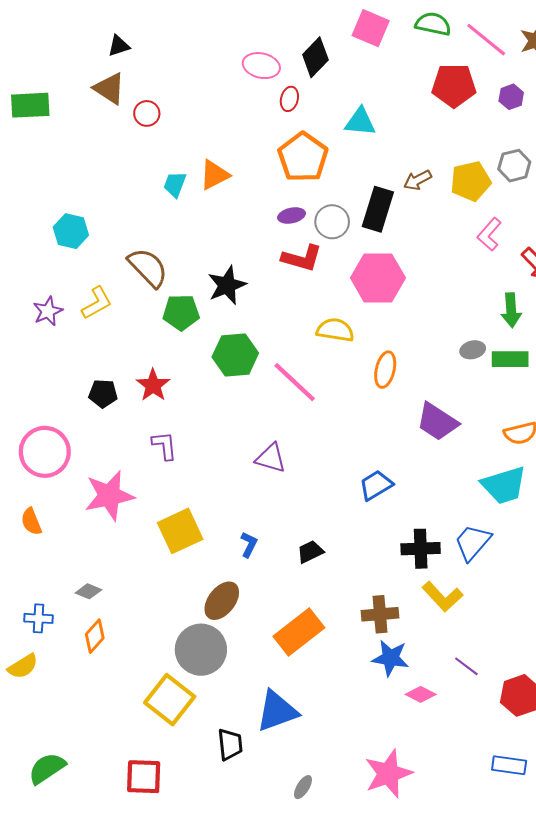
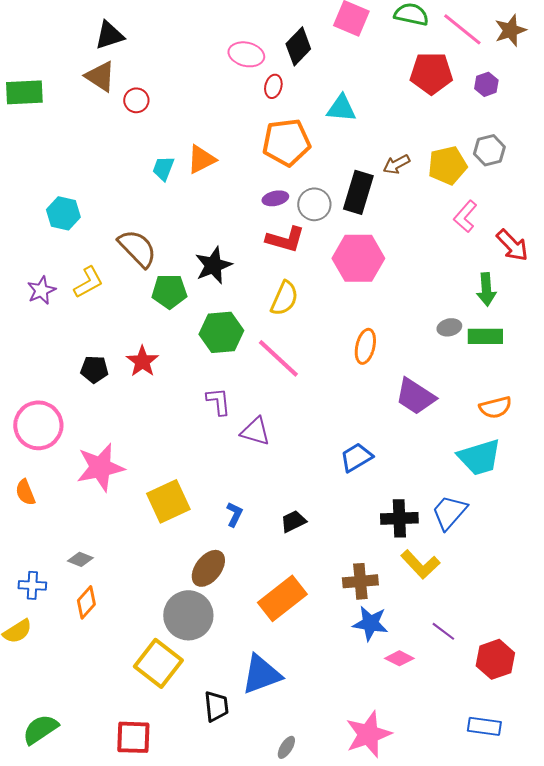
black triangle: (119, 46) -> (109, 35), size x1.4
orange pentagon: (303, 157) -> (286, 142), turned 30
yellow semicircle: (335, 330) -> (284, 298), moved, turned 105
purple L-shape: (164, 446) -> (218, 401), moved

